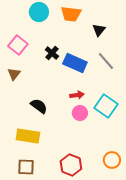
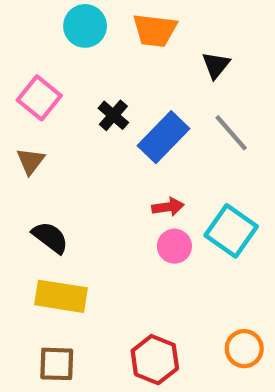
blue rectangle: (75, 63) -> (164, 137), turned -70
black semicircle: (39, 106) -> (50, 237), moved

